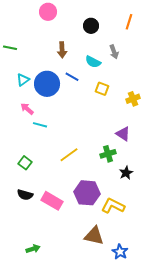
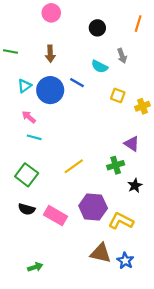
brown arrow: (62, 50) -> (50, 54), moved
yellow square: (102, 89) -> (118, 95), moved
cyan line: (40, 125) -> (34, 137), moved
green square: (25, 163) -> (27, 175), size x1.5
blue star: (120, 252) -> (125, 261), moved

